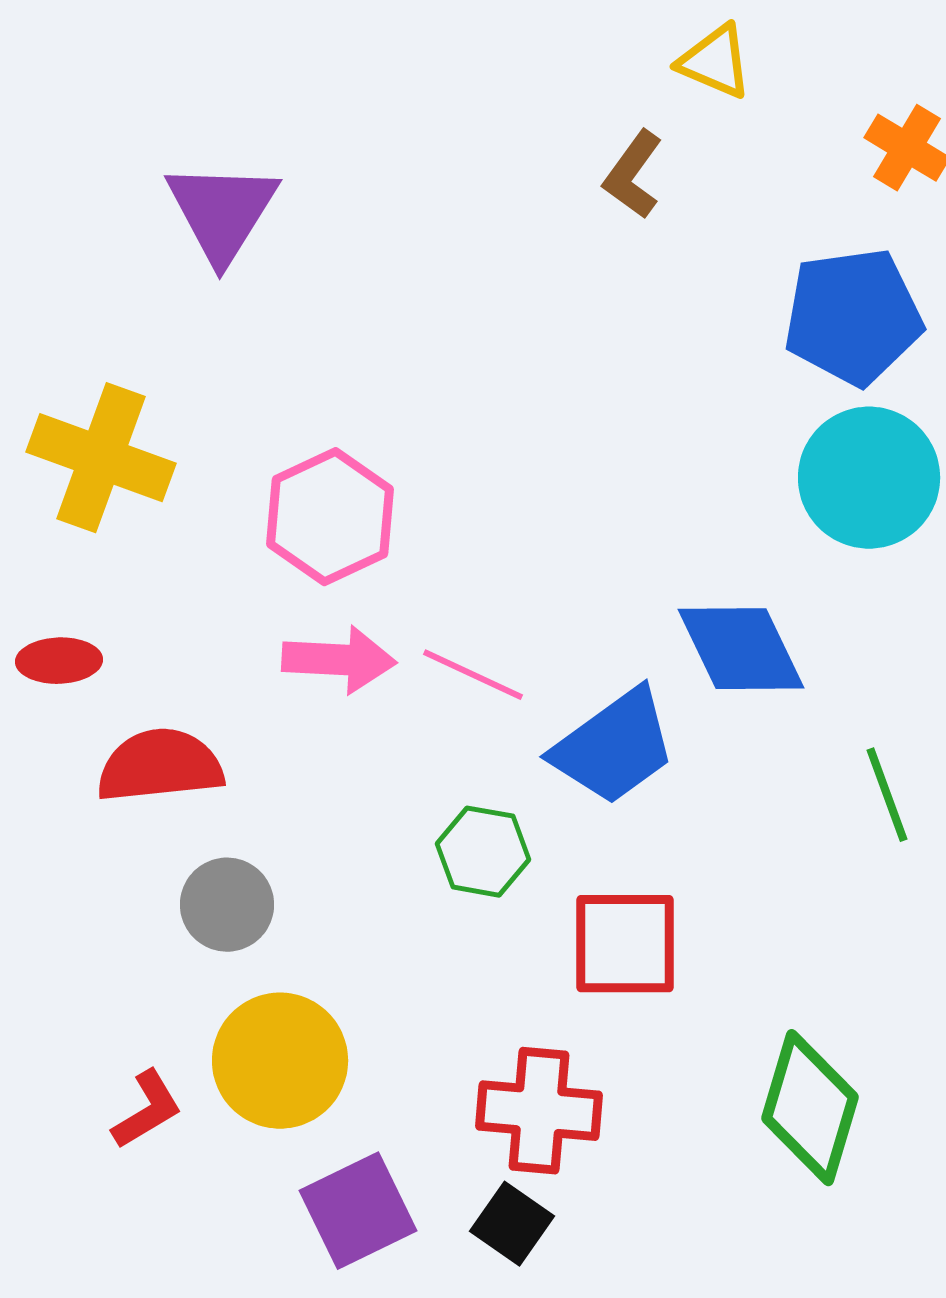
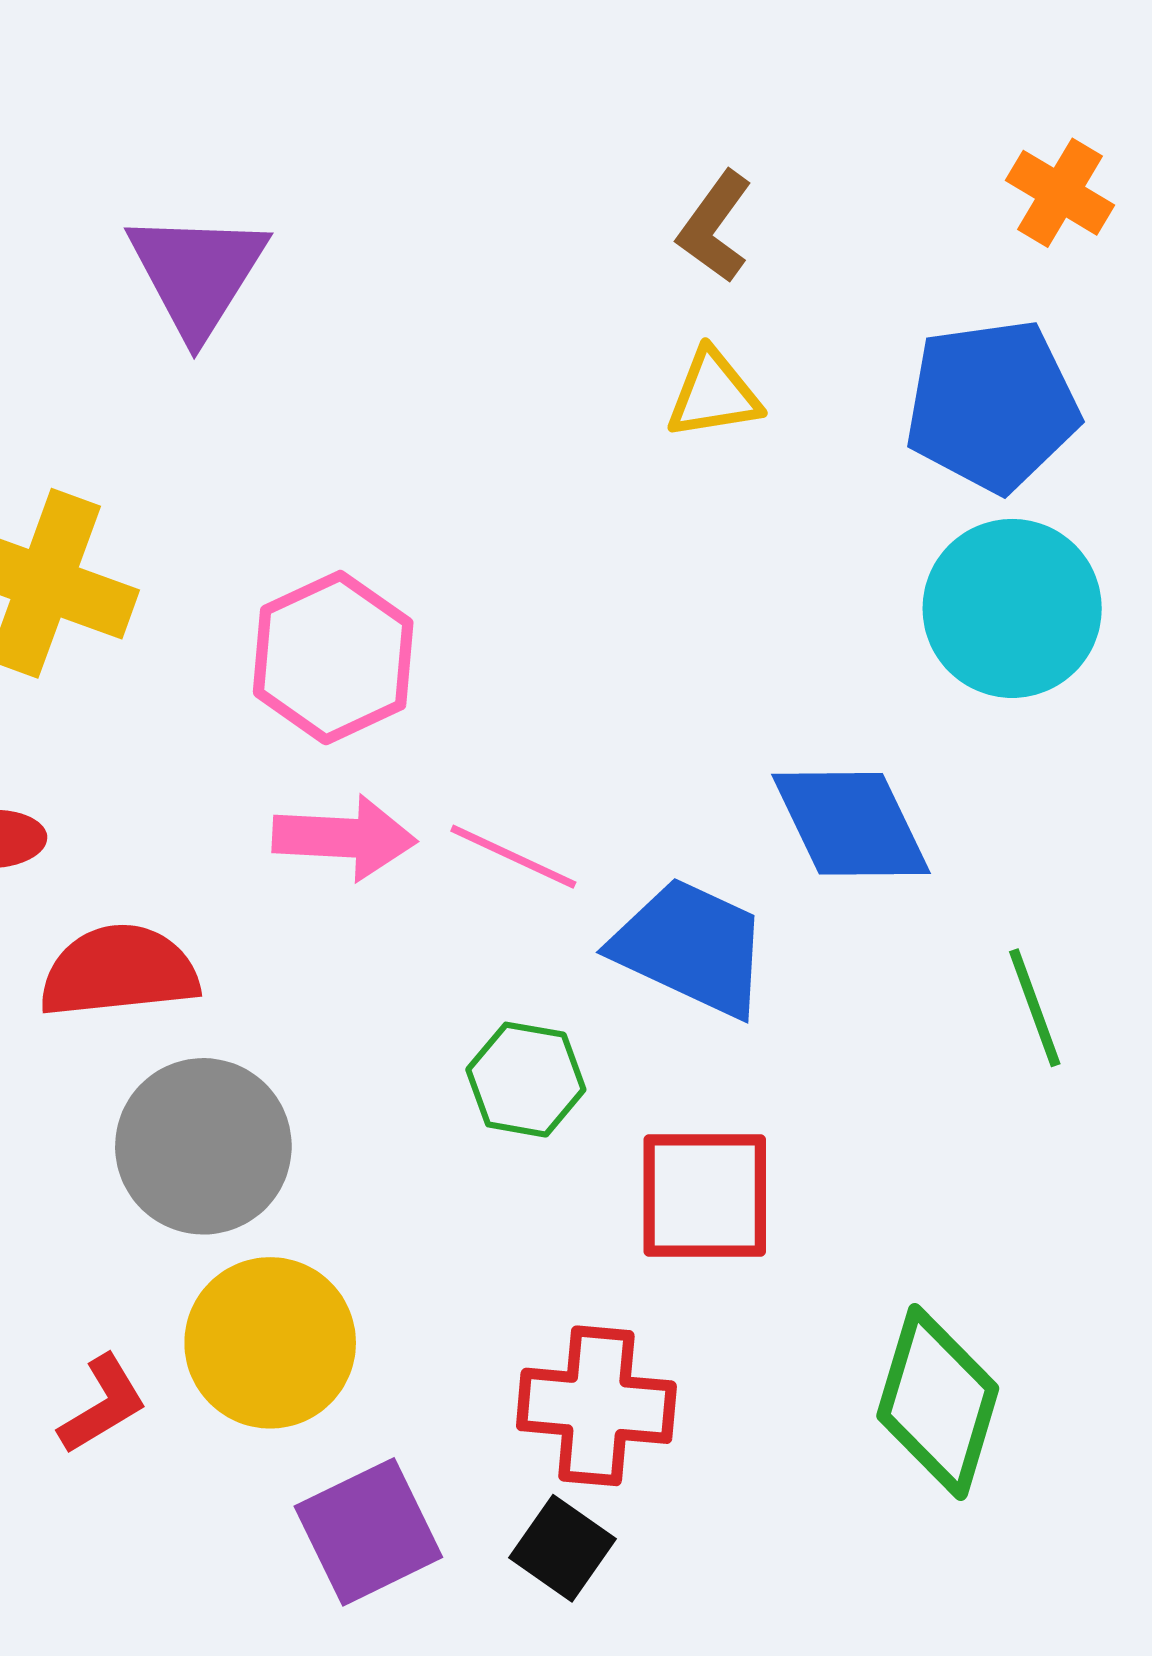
yellow triangle: (715, 62) -> (714, 394), moved, turned -32
blue trapezoid: (614, 747) -> (691, 947), turned -119
gray circle: (227, 905) -> (203, 1146), size x1.5

